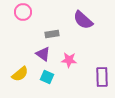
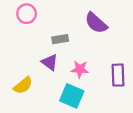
cyan square: (47, 77) -> (72, 96), moved, size x1.5
purple rectangle: (102, 77) -> (118, 75), moved

